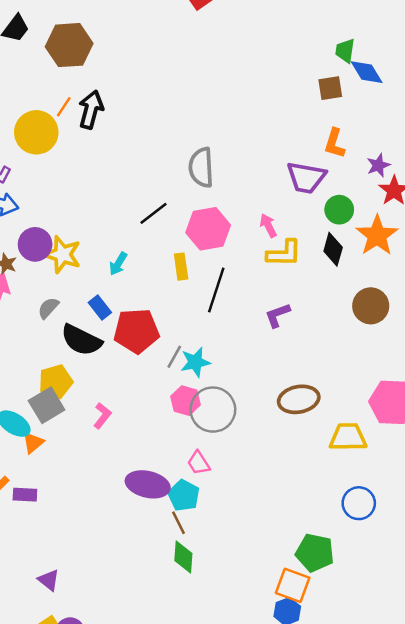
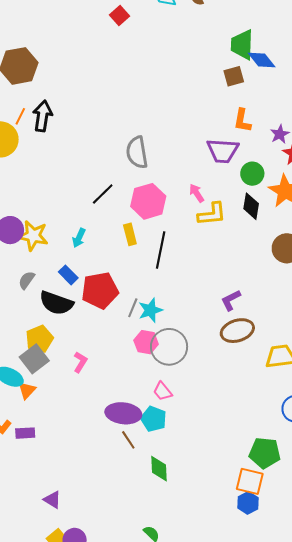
green trapezoid: (345, 51) -> (242, 45), size x1.5
purple L-shape: (277, 315) -> (231, 300), moved
brown line: (178, 523) -> (128, 440), moved

